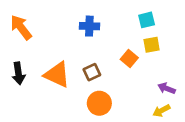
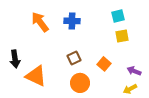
orange arrow: (21, 27) -> (40, 22), moved
orange square: (129, 58) -> (104, 64), moved
orange triangle: (57, 75) -> (36, 76), moved

